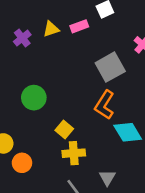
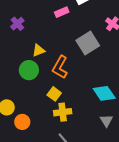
yellow triangle: (51, 29) -> (39, 50), moved
orange L-shape: (105, 105) -> (60, 67), moved
gray triangle: (107, 178) -> (106, 121), moved

